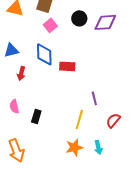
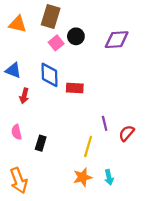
black circle: (79, 18) -> (76, 36), moved
blue triangle: (11, 50) -> (13, 70), turned 35
red semicircle: (113, 120) -> (127, 133), moved

